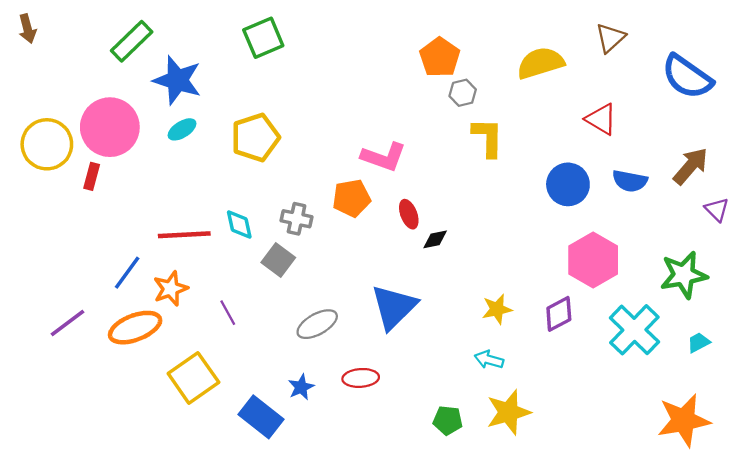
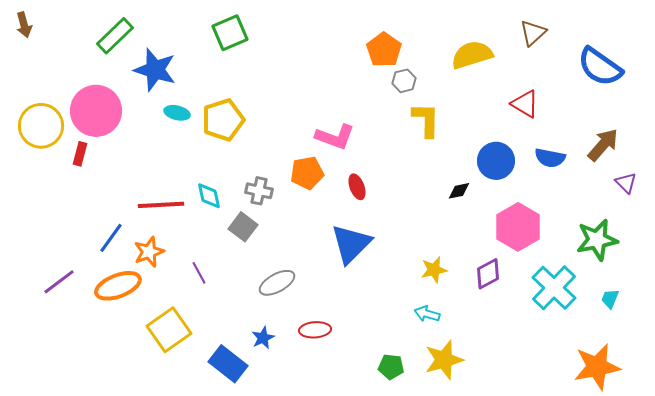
cyan ellipse: (182, 129) -> (177, 113), moved, turned 45
black diamond: (435, 239) -> (459, 191), moved
blue triangle: (394, 307) -> (351, 244), moved
cyan trapezoid: (699, 342) -> (610, 299), turned -40

